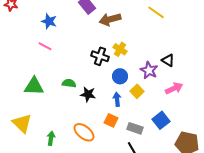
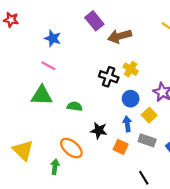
green triangle: (34, 86) -> (42, 95), moved
black star: (88, 94) -> (99, 131), moved
gray rectangle: (135, 128) -> (147, 140), moved
orange ellipse: (84, 132) -> (71, 148), moved

